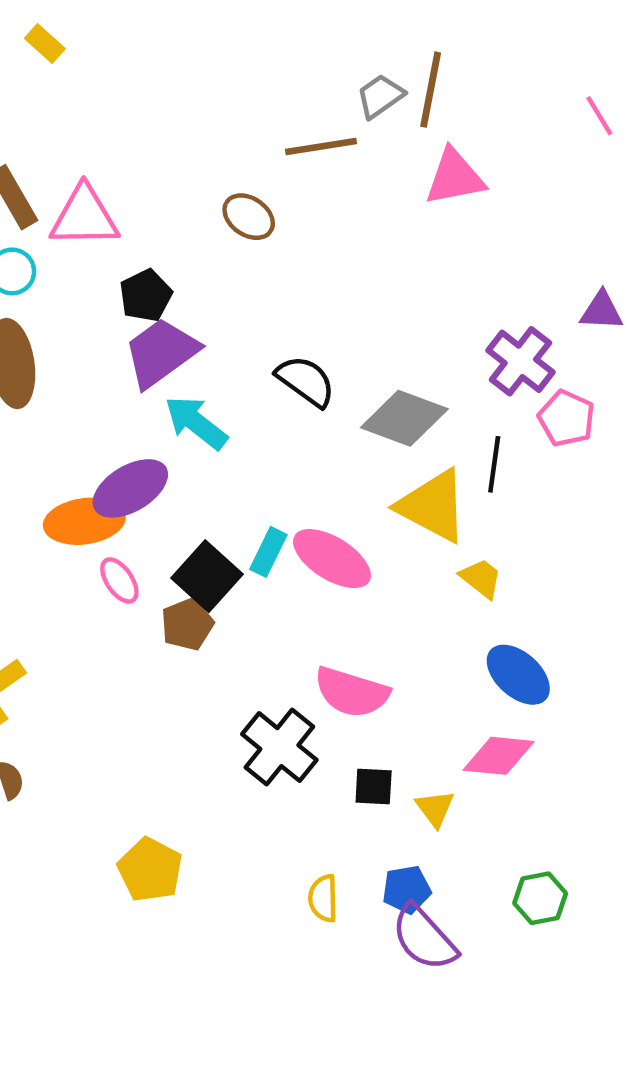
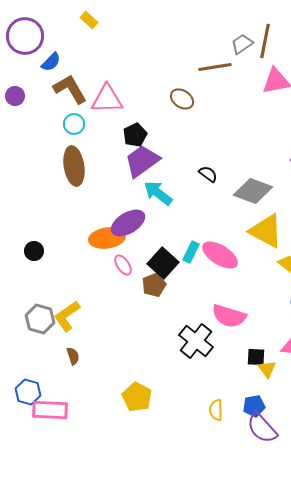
black semicircle: (306, 381) -> (208, 174), size x0.7
black square: (374, 786) -> (256, 357), moved

